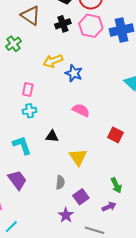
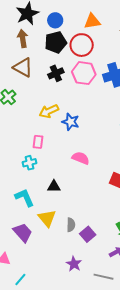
pink rectangle: (28, 90) -> (38, 142), moved
yellow triangle: (78, 157) -> (47, 218), moved
gray semicircle: (60, 182) -> (71, 225), moved
purple square: (81, 197) -> (88, 234), moved

